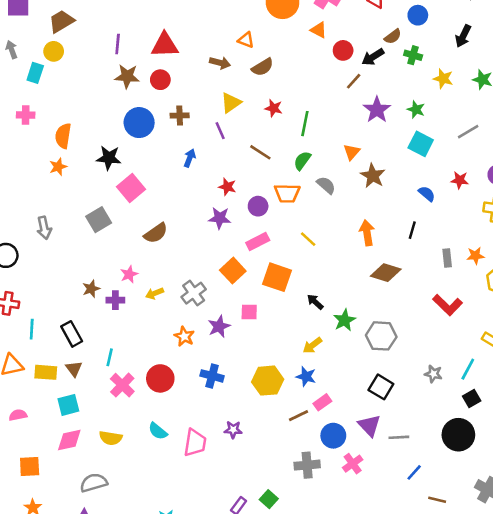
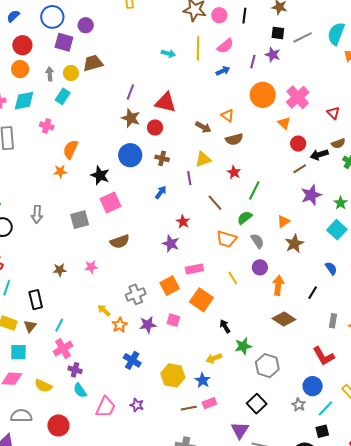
yellow circle: (54, 51) -> (71, 73), moved
purple circle: (258, 206) -> (260, 267), moved
yellow arrow: (155, 293) -> (104, 310), moved, turned 48
purple cross: (115, 300) -> (75, 370), moved
red circle: (160, 378) -> (58, 425), moved
blue circle: (333, 436) -> (313, 386), moved

